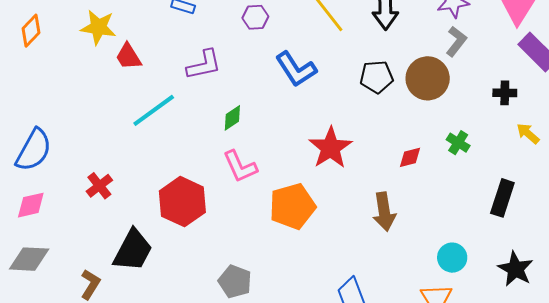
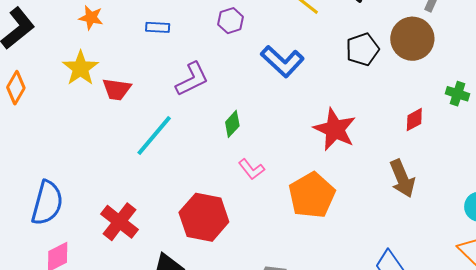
yellow star: (98, 27) -> (80, 68), turned -30
red trapezoid: (128, 56) -> (117, 89), turned -36
pink L-shape: (240, 167) -> (251, 169), size x0.7
red cross: (99, 186) -> (119, 222), size x1.4

